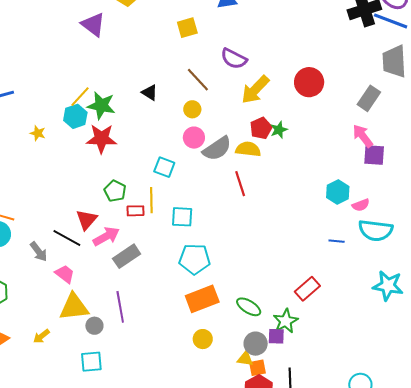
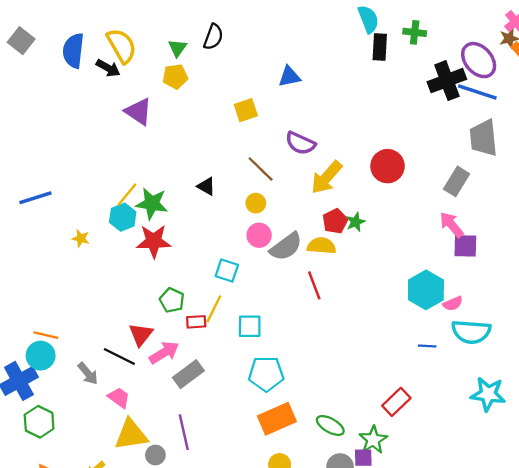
cyan hexagon: (338, 192) -> (426, 290), size x1.4
yellow line: (151, 200) -> (214, 309), turned 30

